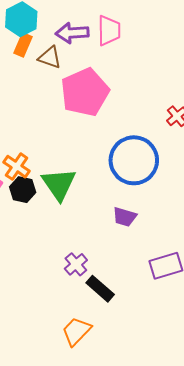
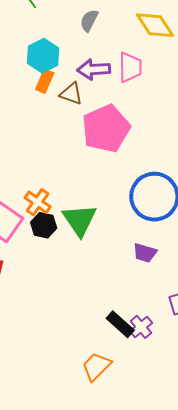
purple cross: (76, 264) -> (141, 327), moved

